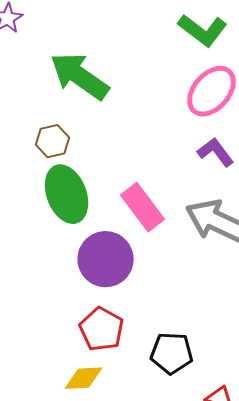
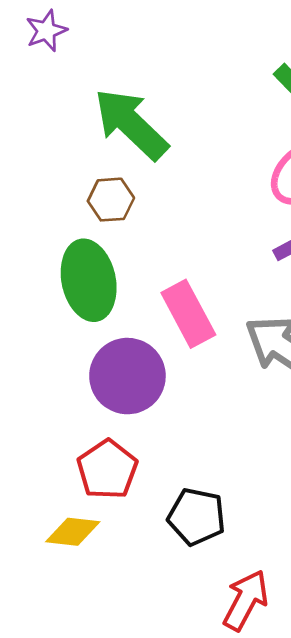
brown hexagon: (53, 141) -> (111, 200), moved

